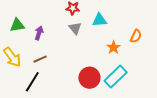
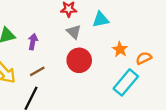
orange semicircle: (136, 36) -> (144, 58), moved, turned -136
red circle: (89, 78) -> (79, 60), moved

